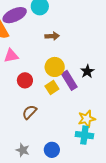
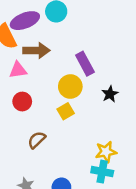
brown arrow: (52, 36) -> (36, 51), moved, size x1.5
red circle: (25, 80) -> (22, 102), moved
purple rectangle: (69, 80) -> (85, 64), moved

